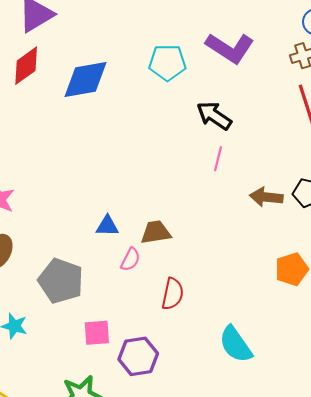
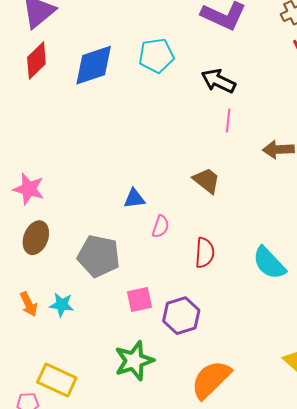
cyan pentagon: (167, 63) -> (156, 56), moved
brown trapezoid: (156, 232) -> (207, 181), moved, turned 56
cyan semicircle: (236, 344) -> (269, 263), moved

